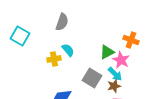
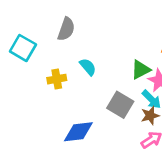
gray semicircle: (62, 22) -> (66, 29), moved
yellow cross: (54, 59) -> (57, 79), moved

